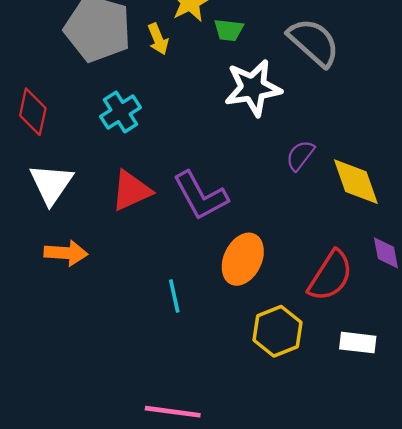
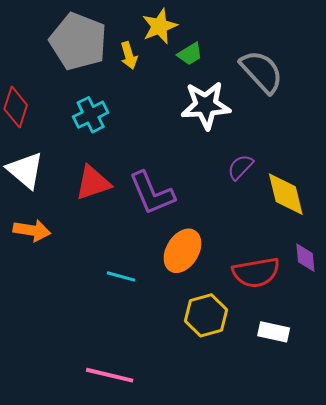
green trapezoid: (229, 30) -> (190, 54), turned -44
white triangle: (51, 184) -> (25, 170), turned -30
red semicircle: (330, 276) -> (256, 272), turned 42
cyan line: (174, 296) -> (121, 276), turned -68

